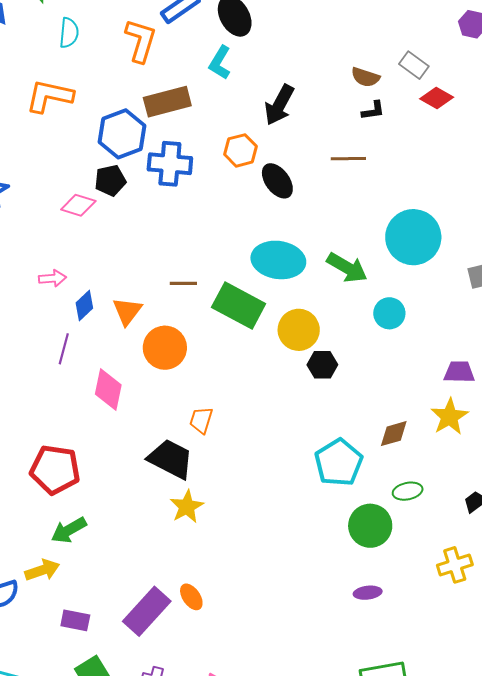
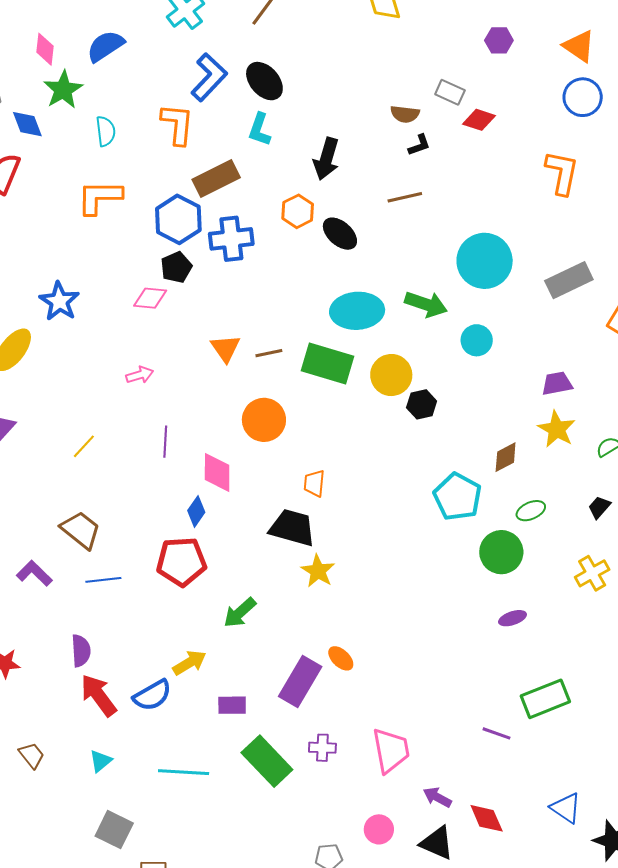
blue diamond: (84, 306) -> (196, 511), moved
orange triangle: (127, 311) -> (225, 348), moved
green arrow: (69, 530) -> (240, 613), moved

